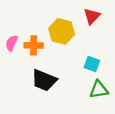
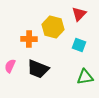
pink semicircle: (12, 43) -> (10, 66), moved
cyan square: (92, 64) -> (79, 45), moved

